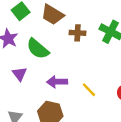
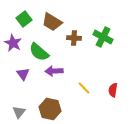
purple arrow: (57, 82) -> (54, 71), moved

